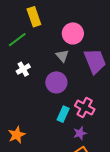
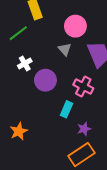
purple circle: (56, 82) -> (45, 80), moved
pink cross: (85, 107) -> (83, 86), moved

